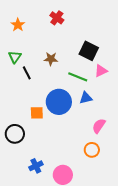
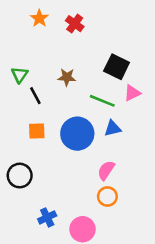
orange star: (18, 25) -> (39, 18), moved
orange square: (37, 113) -> (37, 131), moved
pink semicircle: (99, 126) -> (106, 170), moved
orange circle: (92, 150) -> (107, 196), moved

